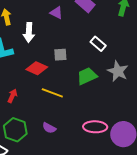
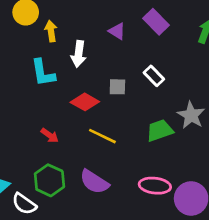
white rectangle: (98, 44) -> (154, 76), moved
green trapezoid: (87, 76) -> (160, 130), moved
red arrow: (12, 96) -> (50, 135), turned 96
purple semicircle: (49, 128) -> (94, 182), size x1.6

